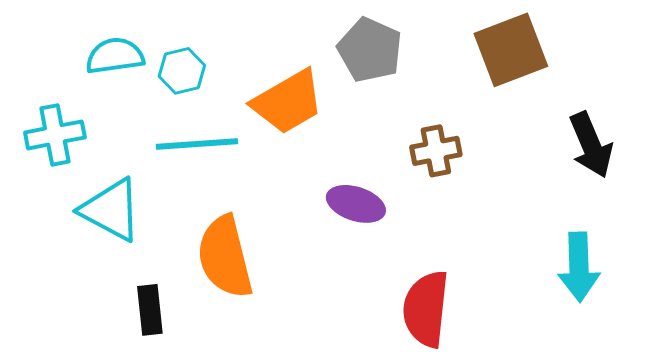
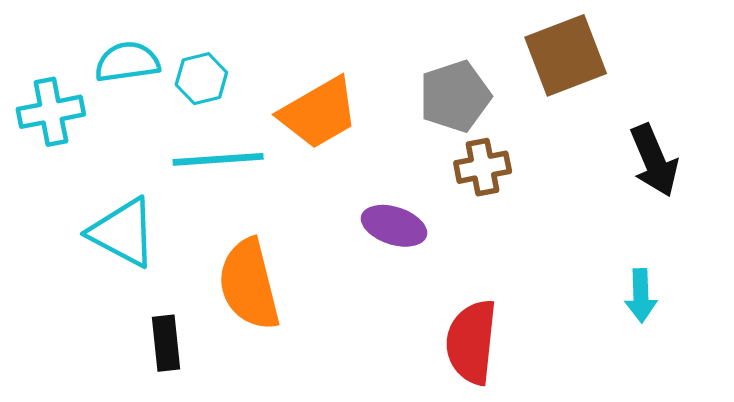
gray pentagon: (370, 50) -> (455, 96), moved, turned 30
cyan cross: (55, 135) -> (51, 112), moved
cyan arrow: (579, 267) -> (641, 296), size x0.7

